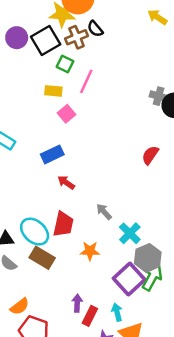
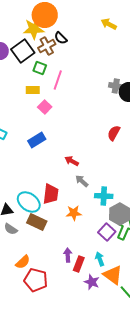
red arrow: (66, 182) -> (72, 161), moved
cyan cross: (130, 233) -> (104, 196), turned -36
purple square: (129, 279) -> (107, 232), size x0.7

